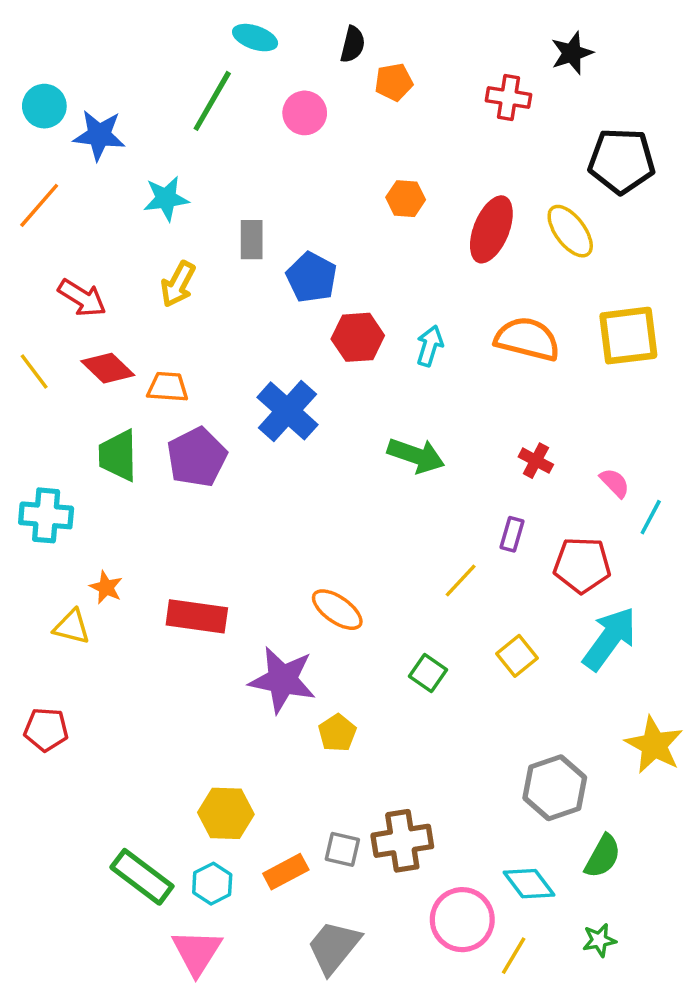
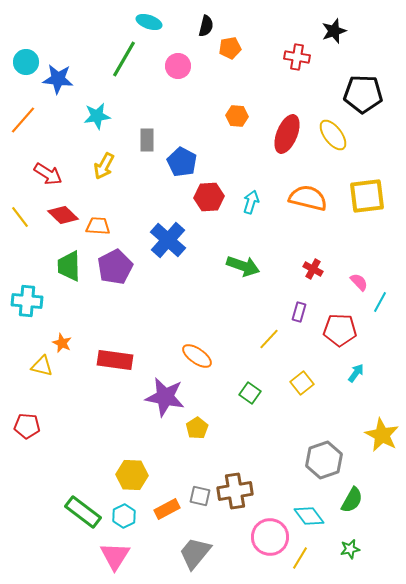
cyan arrow: (610, 639) -> (356, 373), size x0.5

